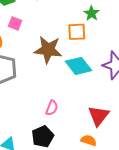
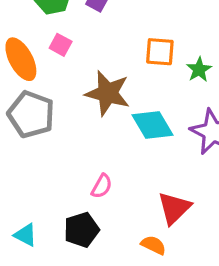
green star: (91, 13) -> (199, 70), moved
orange square: (77, 32) -> (160, 52), moved

